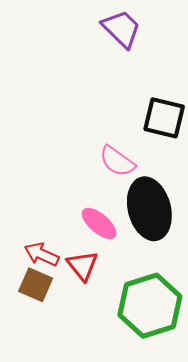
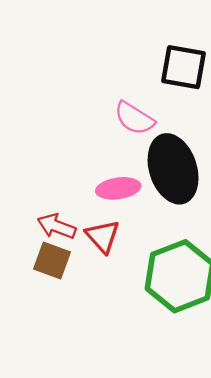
pink ellipse: (99, 223) -> (118, 188), turned -45

